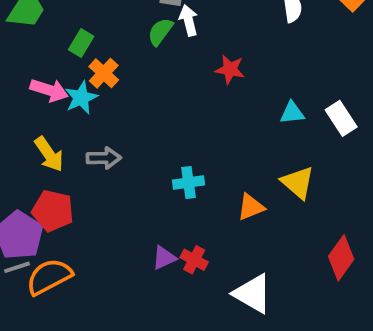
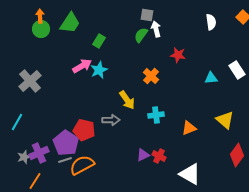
orange cross: (104, 73) -> (151, 76), moved
pink arrow: (49, 90) -> (82, 66), turned -48
white rectangle: (341, 118) -> (237, 70), moved
yellow arrow: (49, 154) -> (127, 100), moved
gray arrow: (104, 158) -> (111, 120), moved
yellow triangle: (298, 182) -> (225, 120), moved

